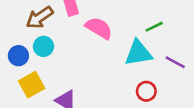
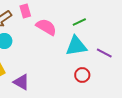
green line: (154, 27) -> (79, 22), moved

